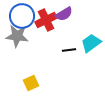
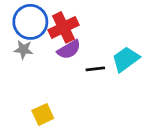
purple semicircle: (64, 14) -> (69, 50), moved
gray star: (17, 36) -> (23, 50), size x0.6

